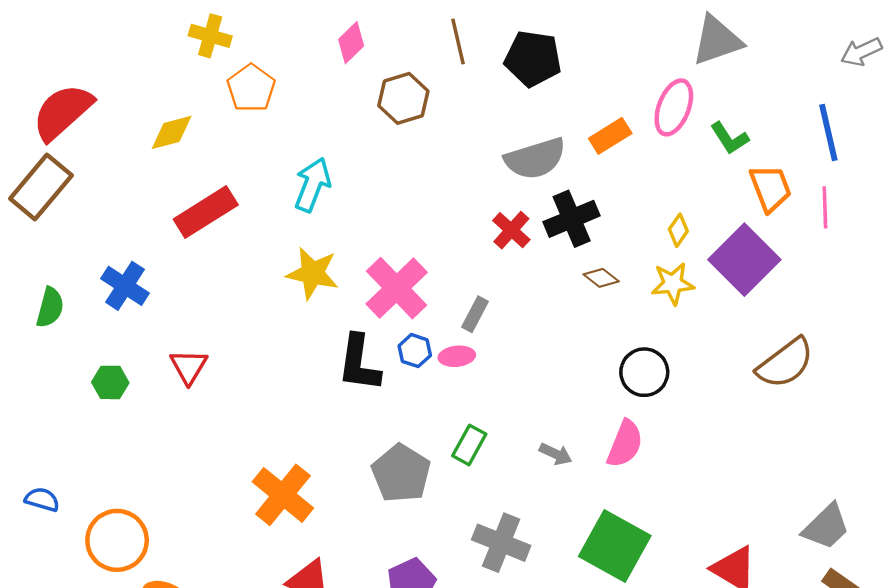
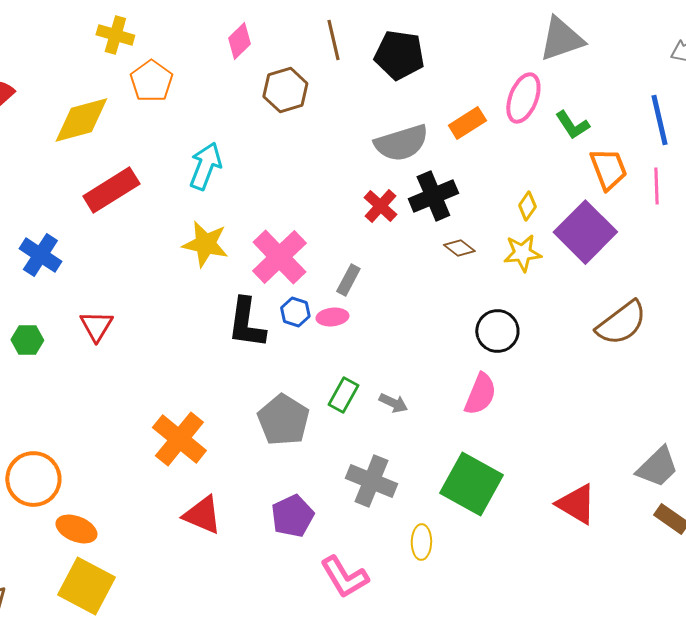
yellow diamond: (172, 132) -> (81, 120), size x1.5
gray arrow: (556, 454) -> (393, 403), moved

